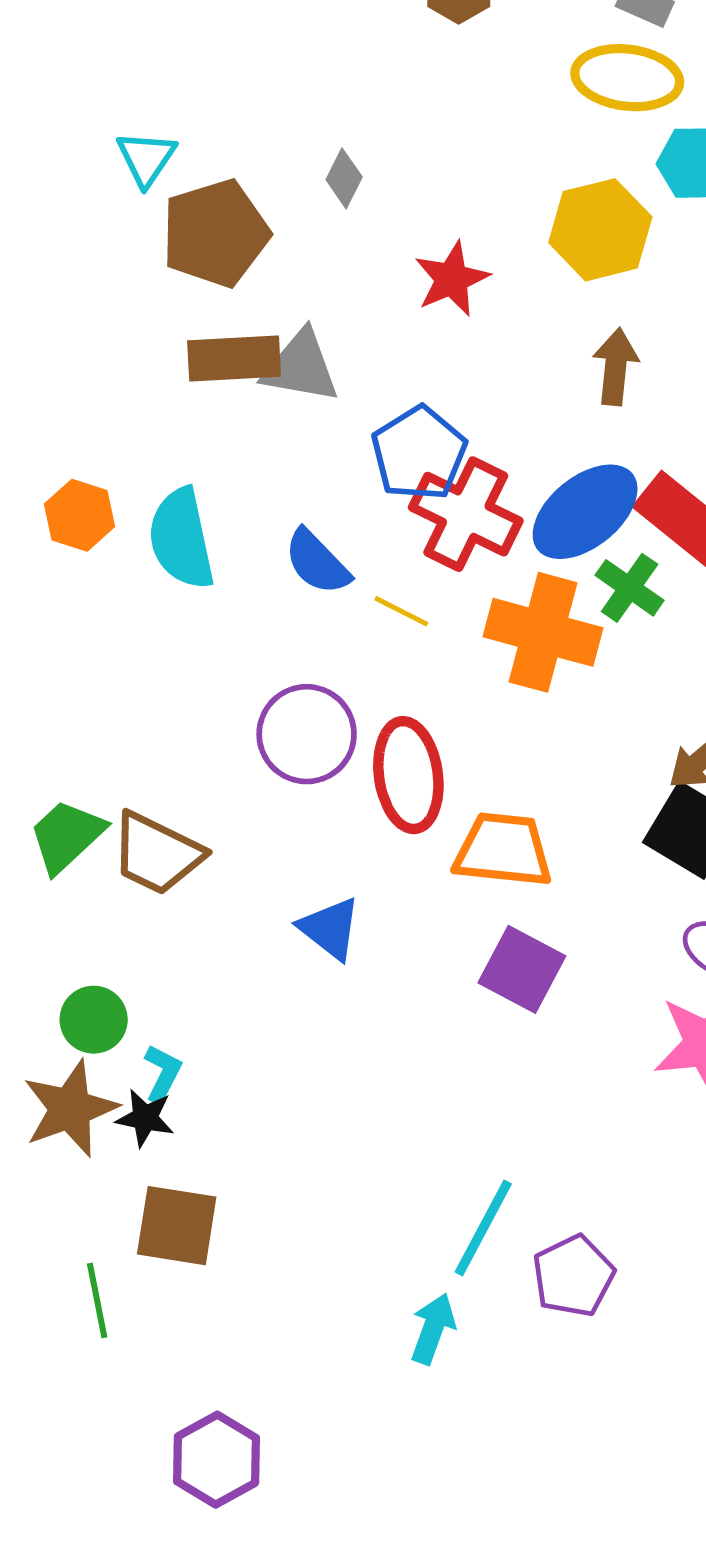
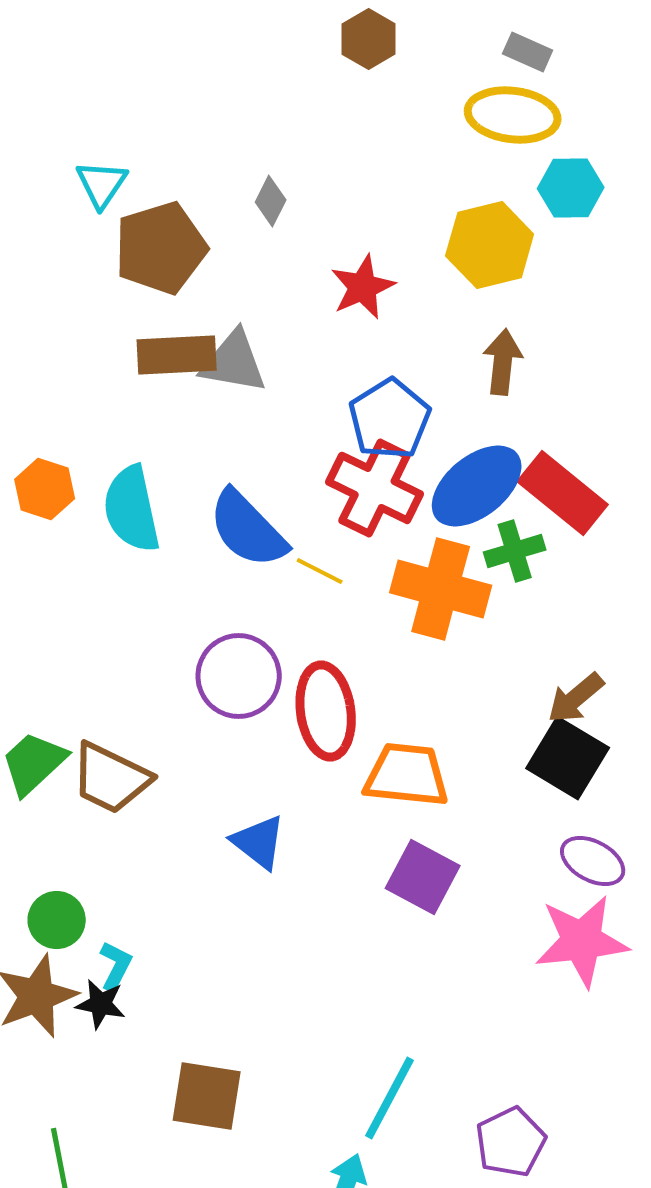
blue pentagon: (419, 453) -> (390, 419), moved
blue semicircle: (317, 562) -> (248, 529), size x1.4
green cross: (630, 588) -> (515, 551), turned 38
brown square: (177, 1226) -> (207, 1096), moved
purple pentagon: (573, 1276) -> (511, 1142), moved

